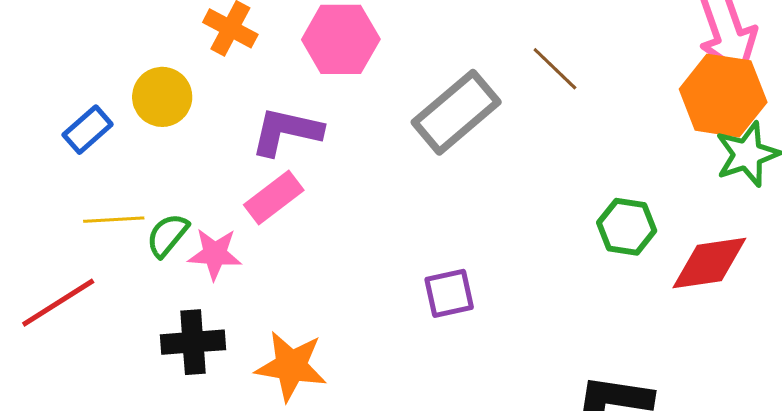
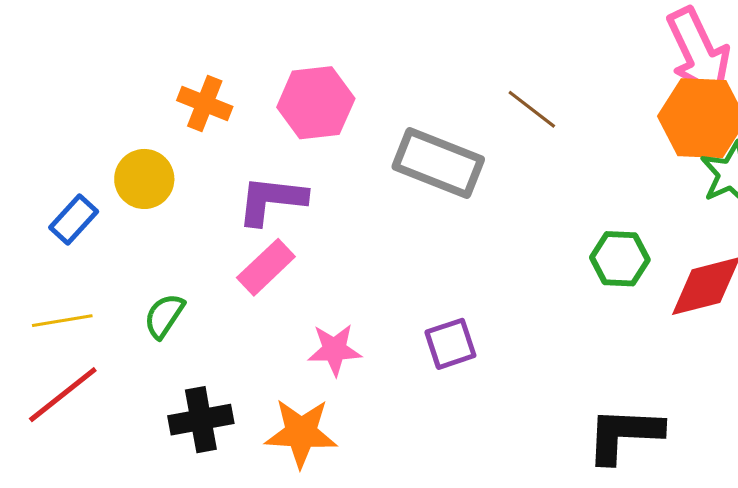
gray rectangle: (456, 112) -> (438, 163), turned 68
yellow line: (114, 220) -> (62, 321), moved
pink star: (215, 254) -> (334, 350), moved

